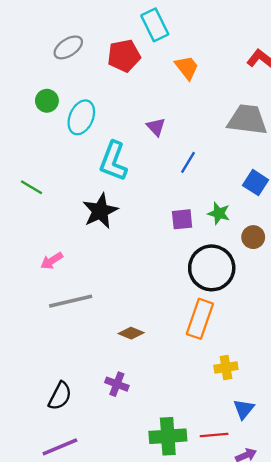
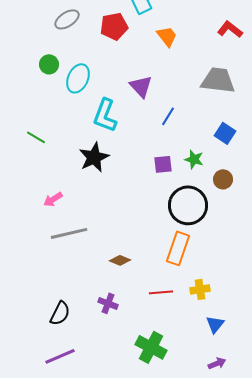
purple triangle: (156, 127) -> (141, 86), size x1.4
red line: (214, 435) -> (161, 292), moved
green cross: (168, 436) -> (151, 347), turned 32

